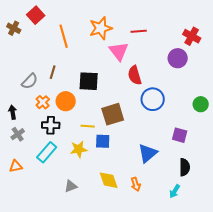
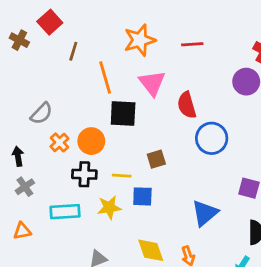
orange line: (64, 36) -> (105, 77), moved
pink triangle: (119, 51) -> (152, 83), moved
brown line: (53, 72) -> (73, 51), moved
brown square: (113, 114) -> (156, 159), size x0.6
black cross: (51, 125) -> (84, 174), moved
cyan rectangle: (47, 152) -> (65, 212), turned 45

